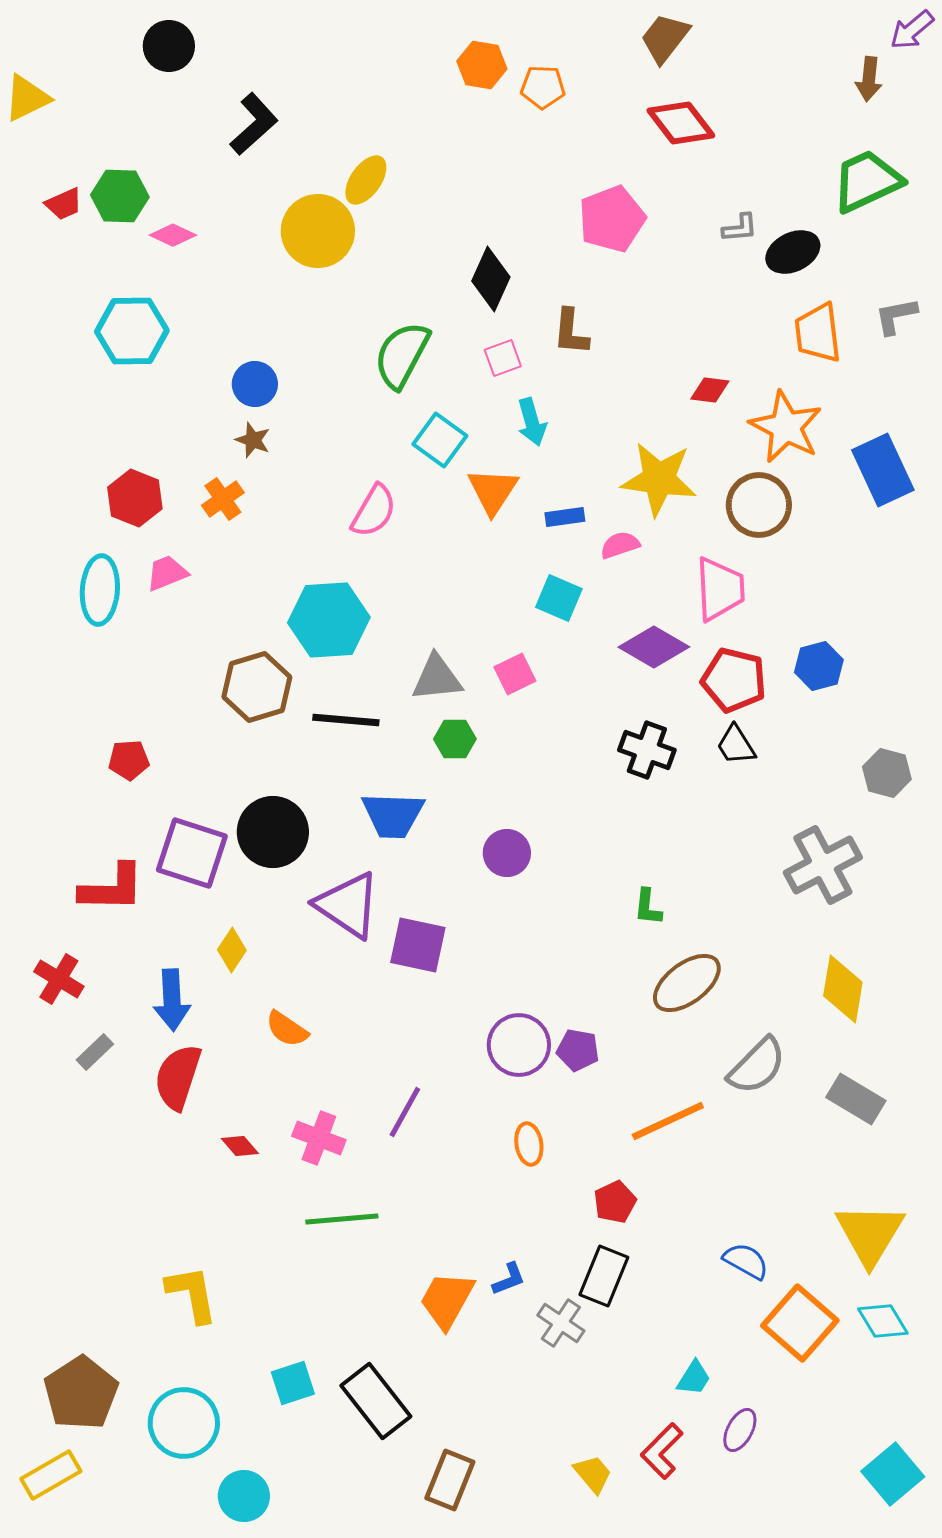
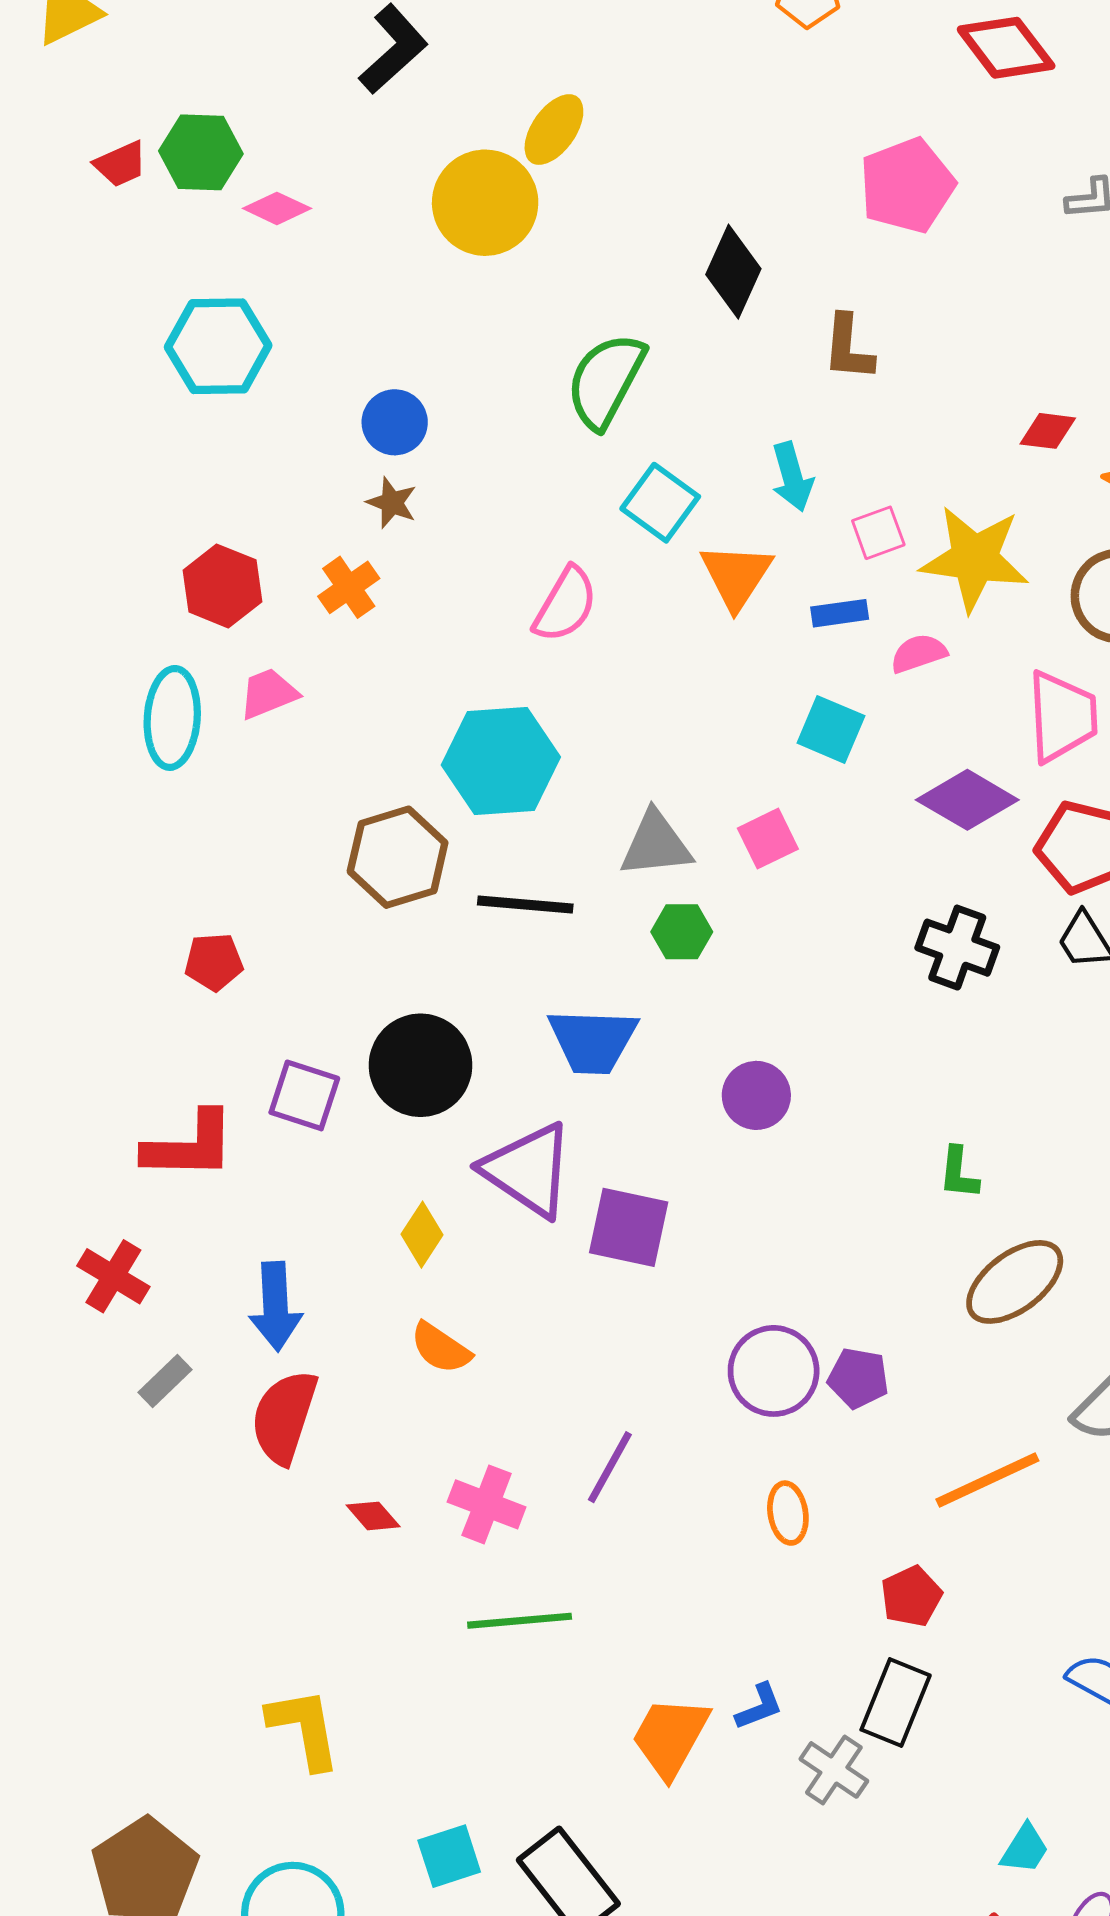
pink square: (503, 358) -> (878, 533), moved
purple square: (192, 853) -> (304, 1095), size x0.7
yellow diamond: (232, 950) -> (422, 1235), moved

